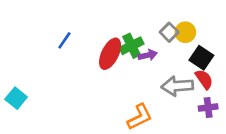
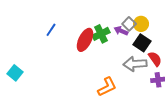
purple arrow: (148, 55) -> (121, 31), moved, turned -144
black square: (201, 58) -> (142, 43), moved

